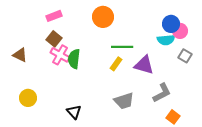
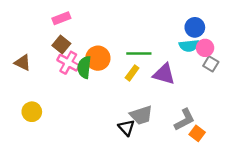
orange circle: (103, 17) -> (98, 58), moved
pink circle: (180, 31) -> (205, 48), moved
gray L-shape: (162, 93) -> (185, 120), moved
black triangle: (74, 112) -> (126, 128), moved

